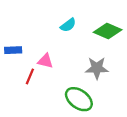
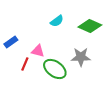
blue rectangle: (13, 50) -> (11, 42), turned -32
green ellipse: (79, 99) -> (55, 69), moved

